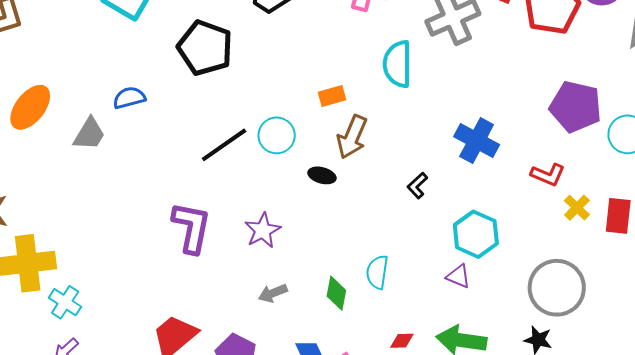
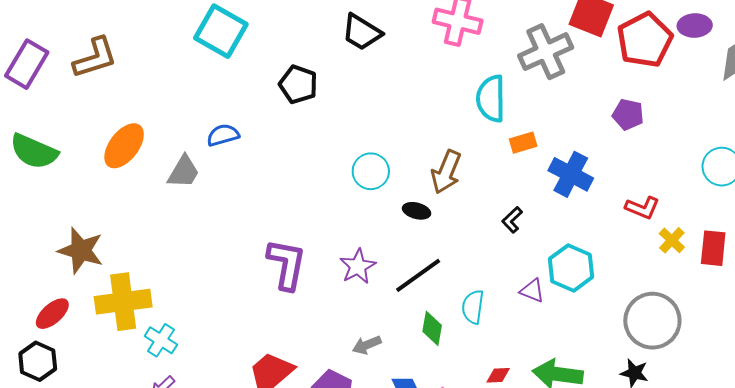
black pentagon: (205, 48) -> (298, 84), size x0.7
orange rectangle: (332, 96) -> (523, 143), moved
purple pentagon: (576, 107) -> (628, 114), moved, size x0.6
black line: (224, 145) -> (418, 275), moved
purple triangle: (458, 276) -> (532, 291), moved
gray arrow: (273, 293) -> (367, 345), moved

